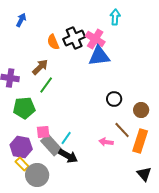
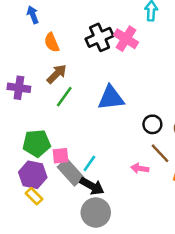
blue arrow: (21, 20) -> (33, 15), turned -48
orange semicircle: (53, 42) -> (52, 42), moved
blue triangle: (99, 56) -> (111, 98), moved
black circle: (114, 99) -> (152, 124), moved
green pentagon: (24, 108) -> (37, 143), moved
gray circle: (37, 175) -> (96, 213), moved

